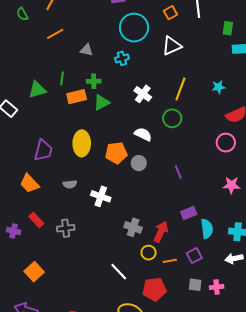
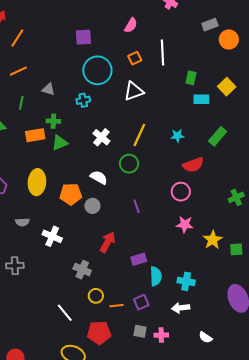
green line: (62, 78) -> (21, 103), moved
purple line: (178, 172) -> (137, 206), moved
pink star: (231, 185) -> (185, 224), moved
red arrow: (161, 232) -> (108, 242), moved

